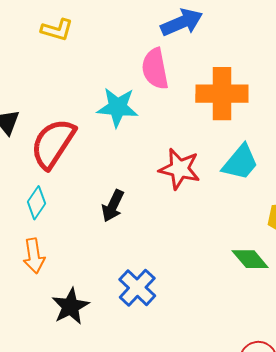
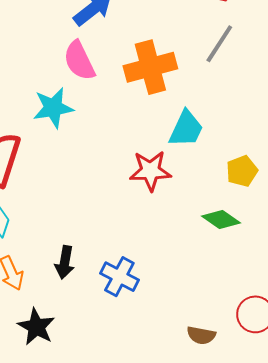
red star: (180, 169) -> (150, 171), moved
black arrow: (113, 206) -> (65, 262), moved
black star: (70, 306) -> (36, 327), moved

